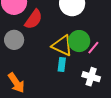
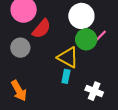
green circle: (79, 41) -> (86, 39), moved
pink line: (93, 48) -> (100, 36), moved

